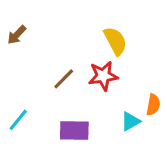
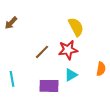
cyan line: (18, 120) -> (12, 79), turned -49
cyan triangle: (130, 121) -> (71, 75), moved

